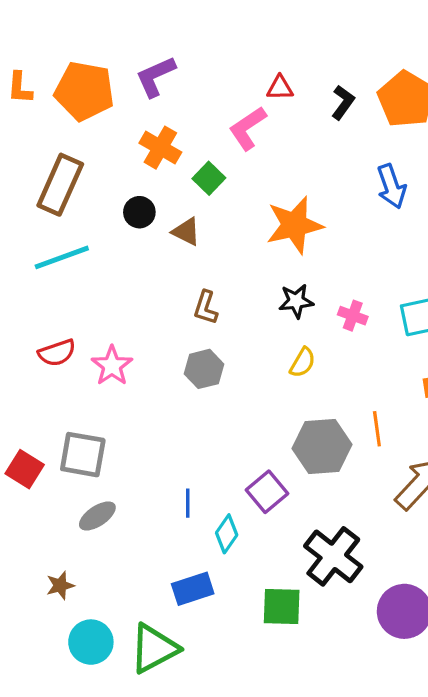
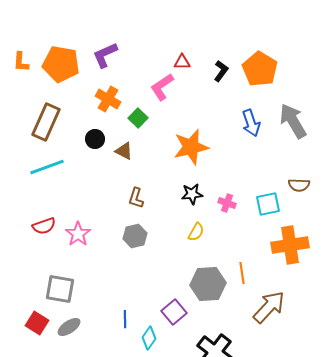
red square: (25, 469) -> (37, 323), moved

